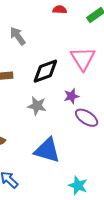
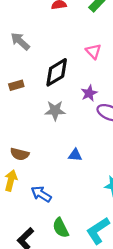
pink triangle: (83, 59) -> (93, 51), size x0.6
blue triangle: (47, 150) -> (75, 155), size x0.5

